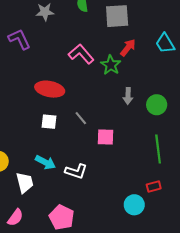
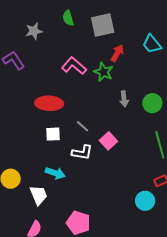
pink square: (105, 137) -> (108, 141), turned -36
white L-shape: (76, 171) -> (82, 152), moved

